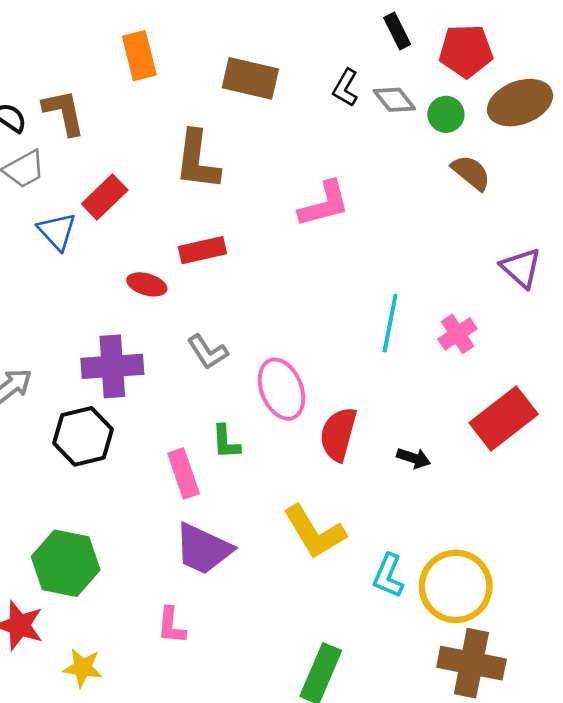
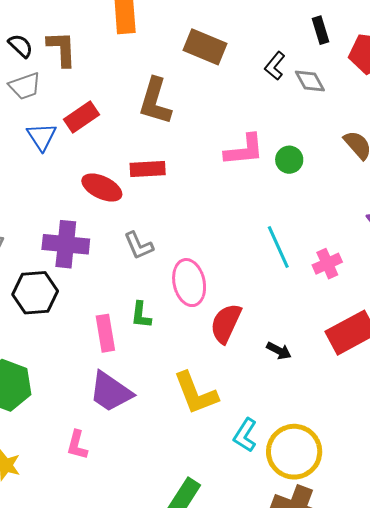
green circle: (446, 114) -> (289, 160), moved
red ellipse: (147, 284) -> (102, 188), size x1.4
cyan line: (390, 323) -> (278, 247), turned -45

